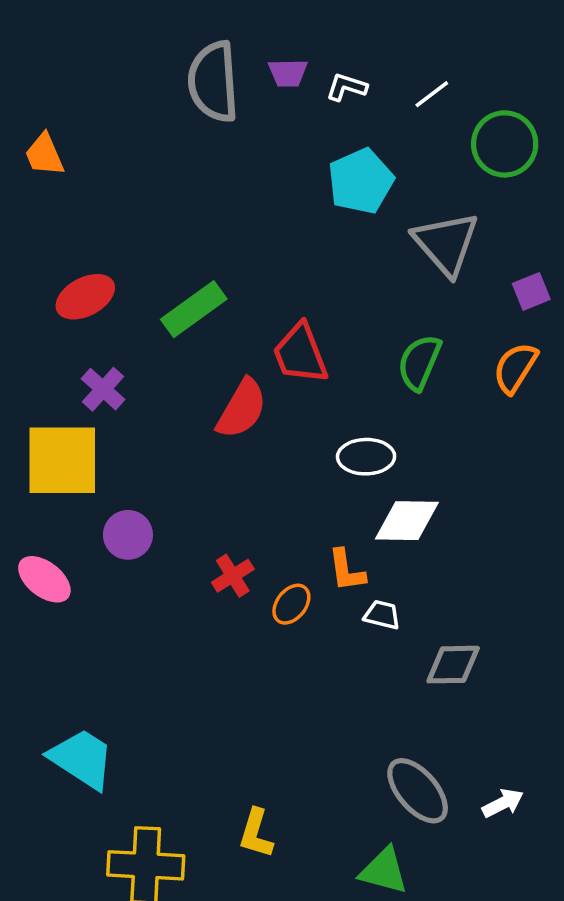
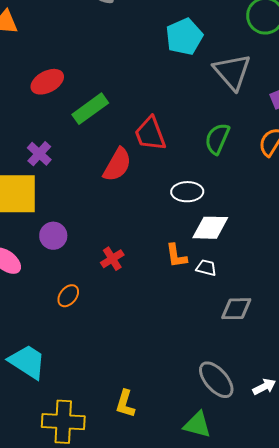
red ellipse: (85, 297) -> (47, 82), moved
orange ellipse: (291, 604) -> (68, 296), moved
white trapezoid: (382, 615) -> (206, 268), moved

